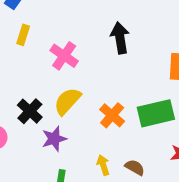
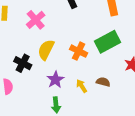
pink cross: (64, 56) -> (36, 20), turned 30
purple star: (54, 139) -> (55, 80), moved

